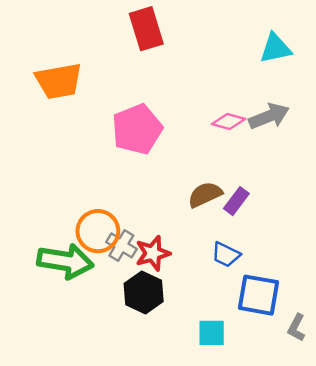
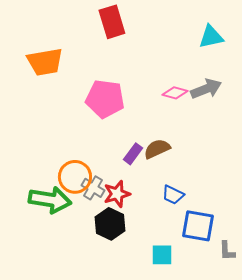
pink pentagon: (137, 129) -> (105, 99), turned 30
purple rectangle: (236, 201) -> (133, 154), moved
gray L-shape: (296, 328) -> (227, 251), turned -30

